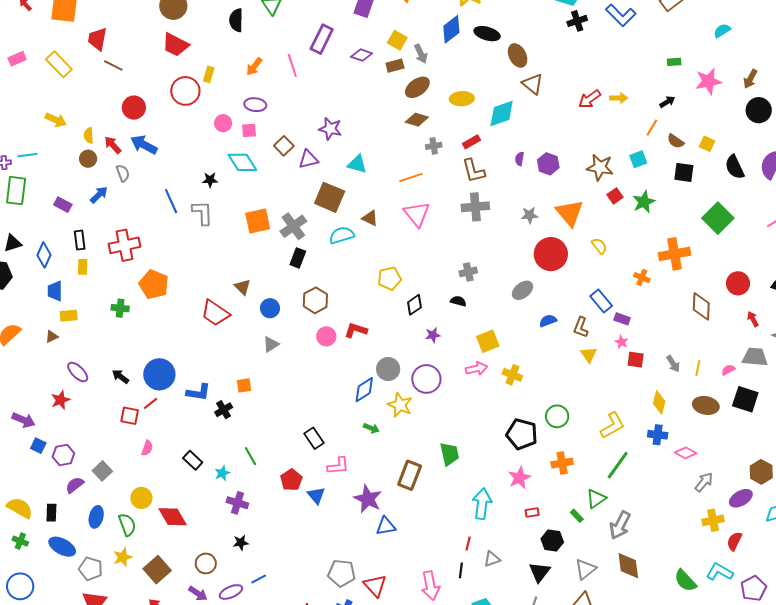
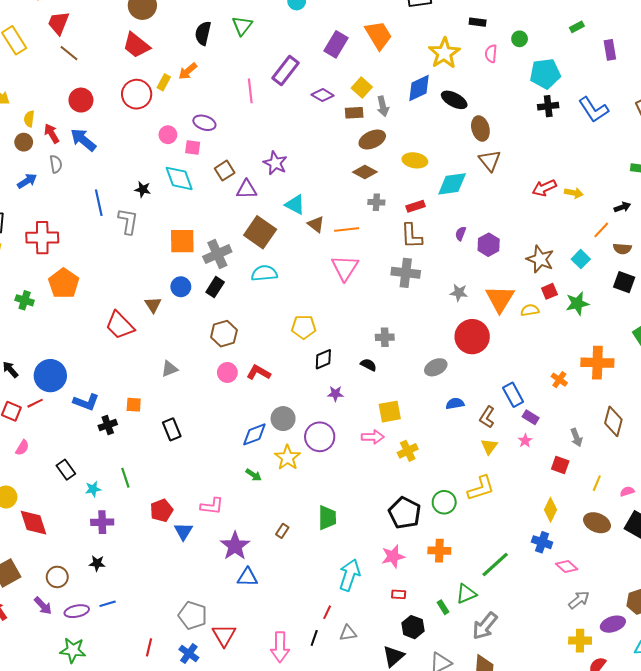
orange arrow: (254, 67) -> (188, 71), moved
brown semicircle: (676, 141) -> (622, 249), turned -42
cyan square: (638, 159) -> (581, 259), turned -36
brown triangle: (370, 218) -> (316, 224), moved
yellow semicircle: (599, 246) -> (530, 310), moved, turned -72
blue circle: (270, 308) -> (181, 287), moved
red square: (636, 360) -> (560, 465), moved
gray arrow: (673, 364) -> (576, 437), moved
yellow cross: (512, 375) -> (408, 451), turned 30
yellow L-shape: (612, 425) -> (481, 488), moved
black rectangle: (314, 438) -> (172, 429), moved
brown rectangle: (410, 475) -> (282, 531), size x0.5
purple cross: (237, 503) -> (102, 522), turned -30

